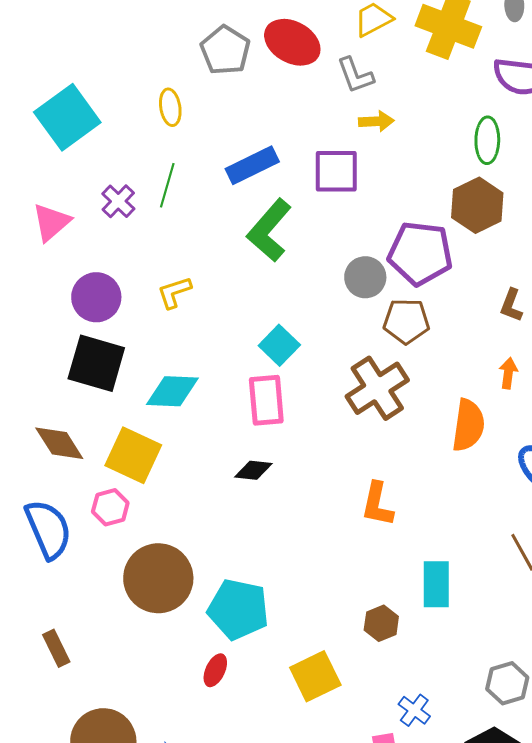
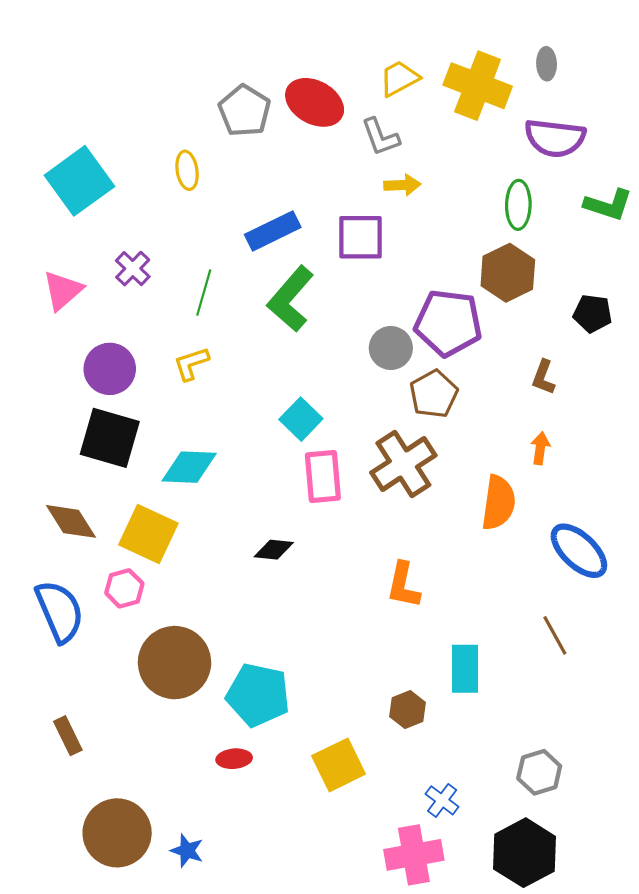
green line: (167, 185) -> (204, 293), moved
brown pentagon: (406, 321) -> (434, 394), turned -30
pink rectangle: (266, 400) -> (323, 477), moved
red ellipse: (215, 670) -> (234, 759), turned 60

